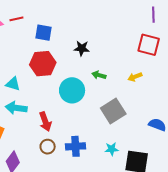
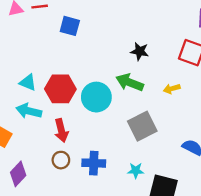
black star: (82, 48) -> (140, 51), moved
red hexagon: (43, 64) -> (60, 89), moved
green arrow: (99, 75) -> (130, 82), size x1.6

